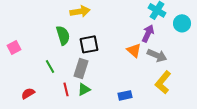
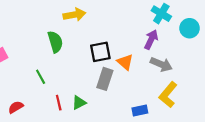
black square: (89, 44) -> (100, 52), moved
orange triangle: (134, 50) -> (125, 62), moved
gray rectangle: (81, 68) -> (105, 79), moved
blue rectangle: (125, 95) -> (140, 111), moved

